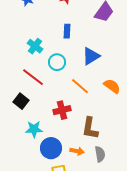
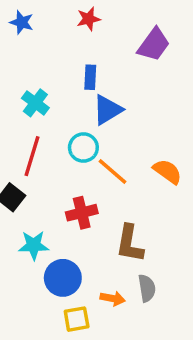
blue triangle: (91, 56) -> (107, 110), moved
cyan circle: (57, 62) -> (83, 148), moved
red line: (33, 77) -> (32, 156), turned 70
orange arrow: (77, 151) -> (113, 298), moved

